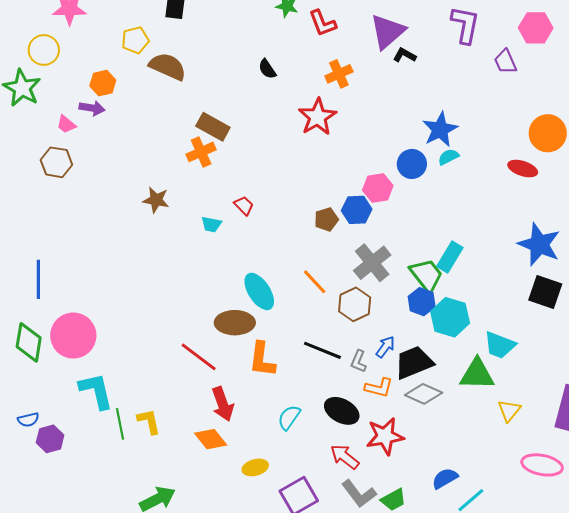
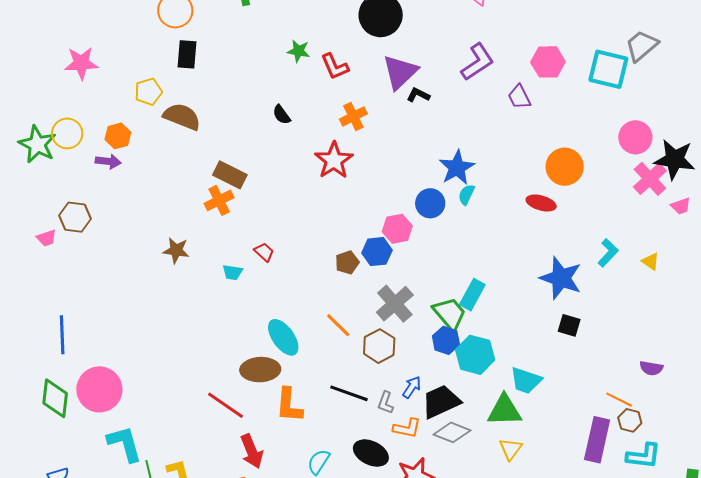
purple L-shape: (465, 25) -> (477, 62), turned 48
yellow circle: (44, 50) -> (67, 133), moved
pink trapezoid: (66, 124) -> (46, 238), moved, turned -55
cyan semicircle: (448, 157) -> (466, 195), turned -35
black square: (545, 292) -> (569, 325), size x0.7
yellow triangle: (509, 411) -> (511, 449), moved

